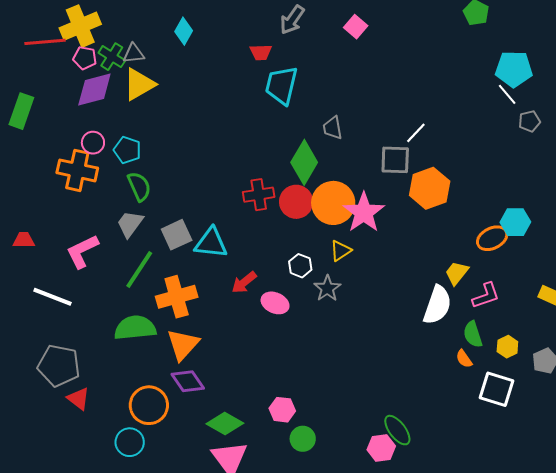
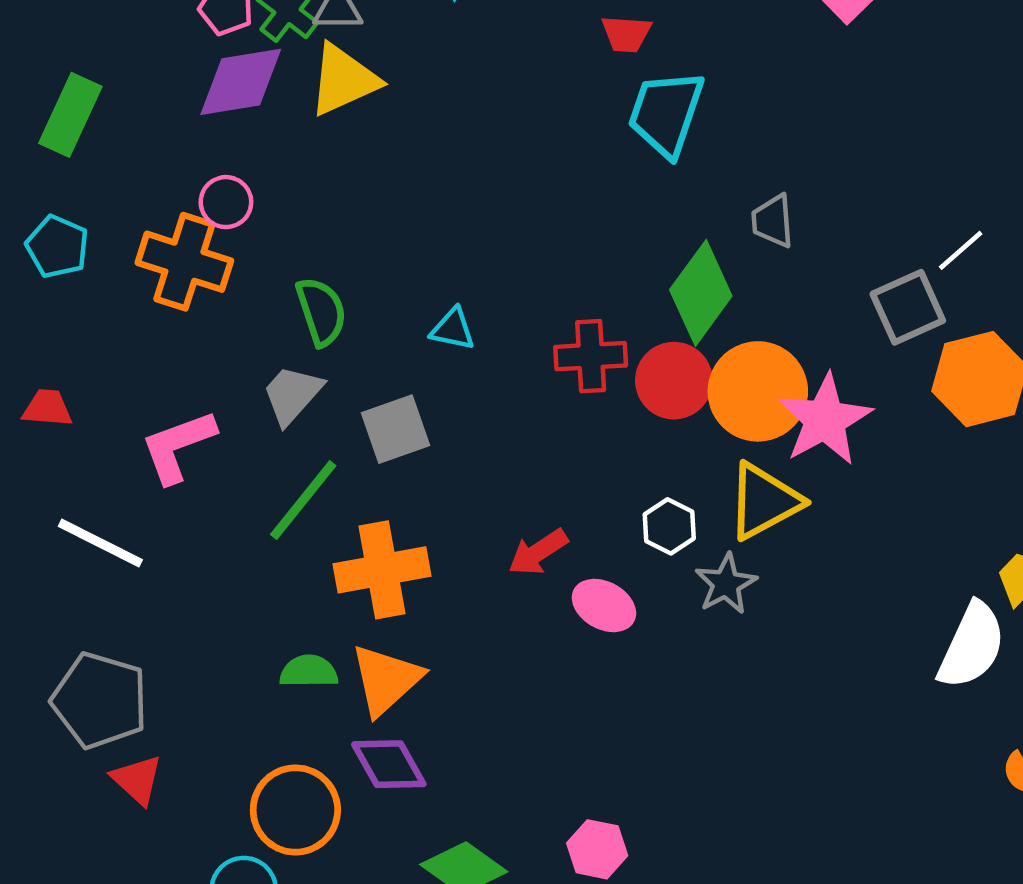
cyan pentagon: (127, 150) -> (57, 247), moved
gray square: (395, 160) -> (908, 307), turned -32
cyan triangle: (211, 243) -> (453, 329), moved, size x0.6
yellow triangle: (341, 251) -> (764, 501), size x1.6
green semicircle: (135, 328) -> (309, 671), moved, size x0.6

